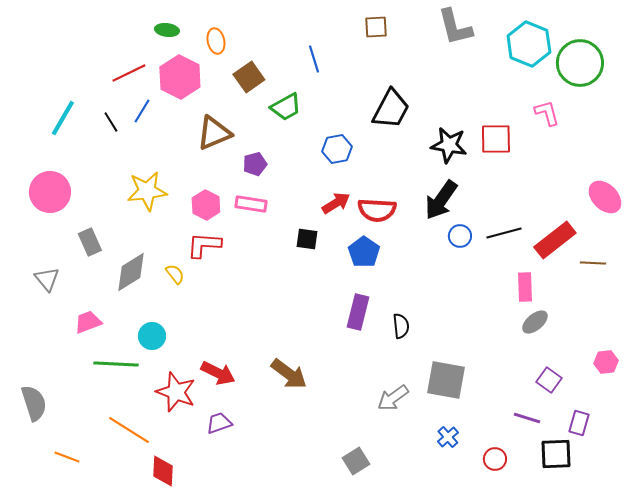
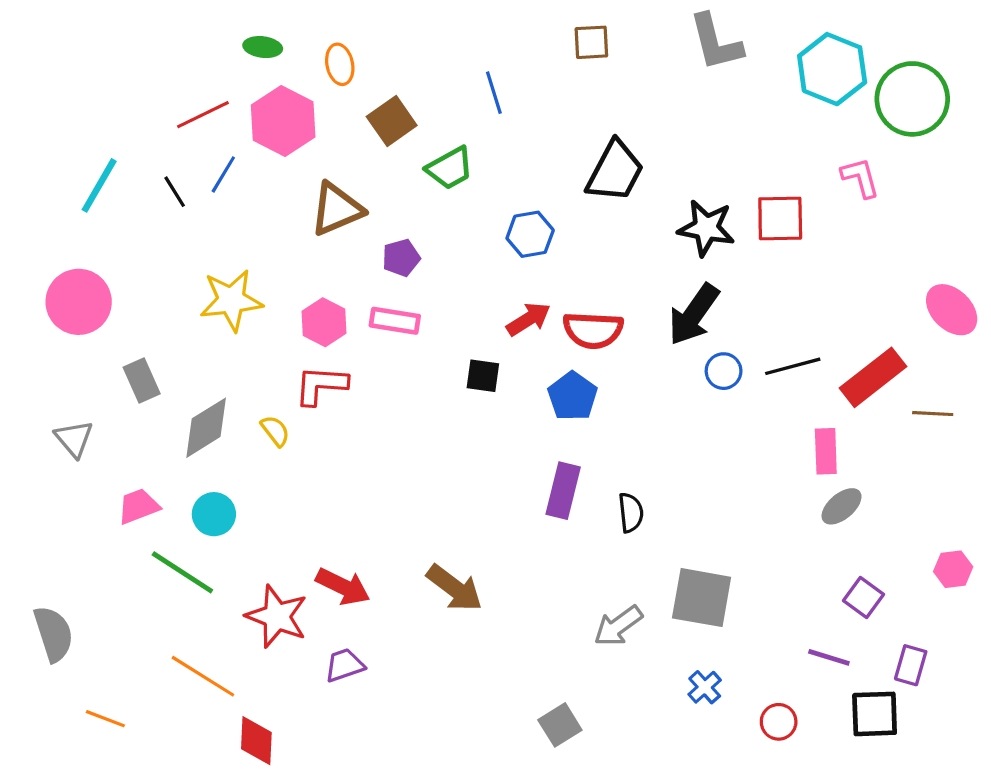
cyan circle: (152, 336) -> (214, 514), moved
green line: (116, 364) -> (182, 572), turned 30

